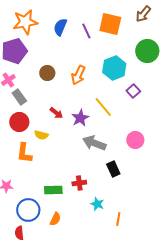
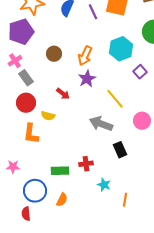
yellow line: (103, 107) -> (115, 99), moved
purple star: (80, 118) -> (87, 79), moved

